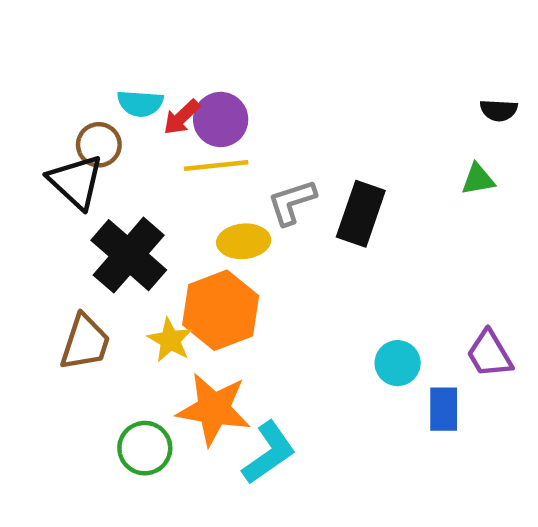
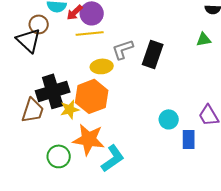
black cross: (129, 255) -> (53, 91), moved, turned 32
yellow star: (170, 340) -> (70, 109), turned 30

